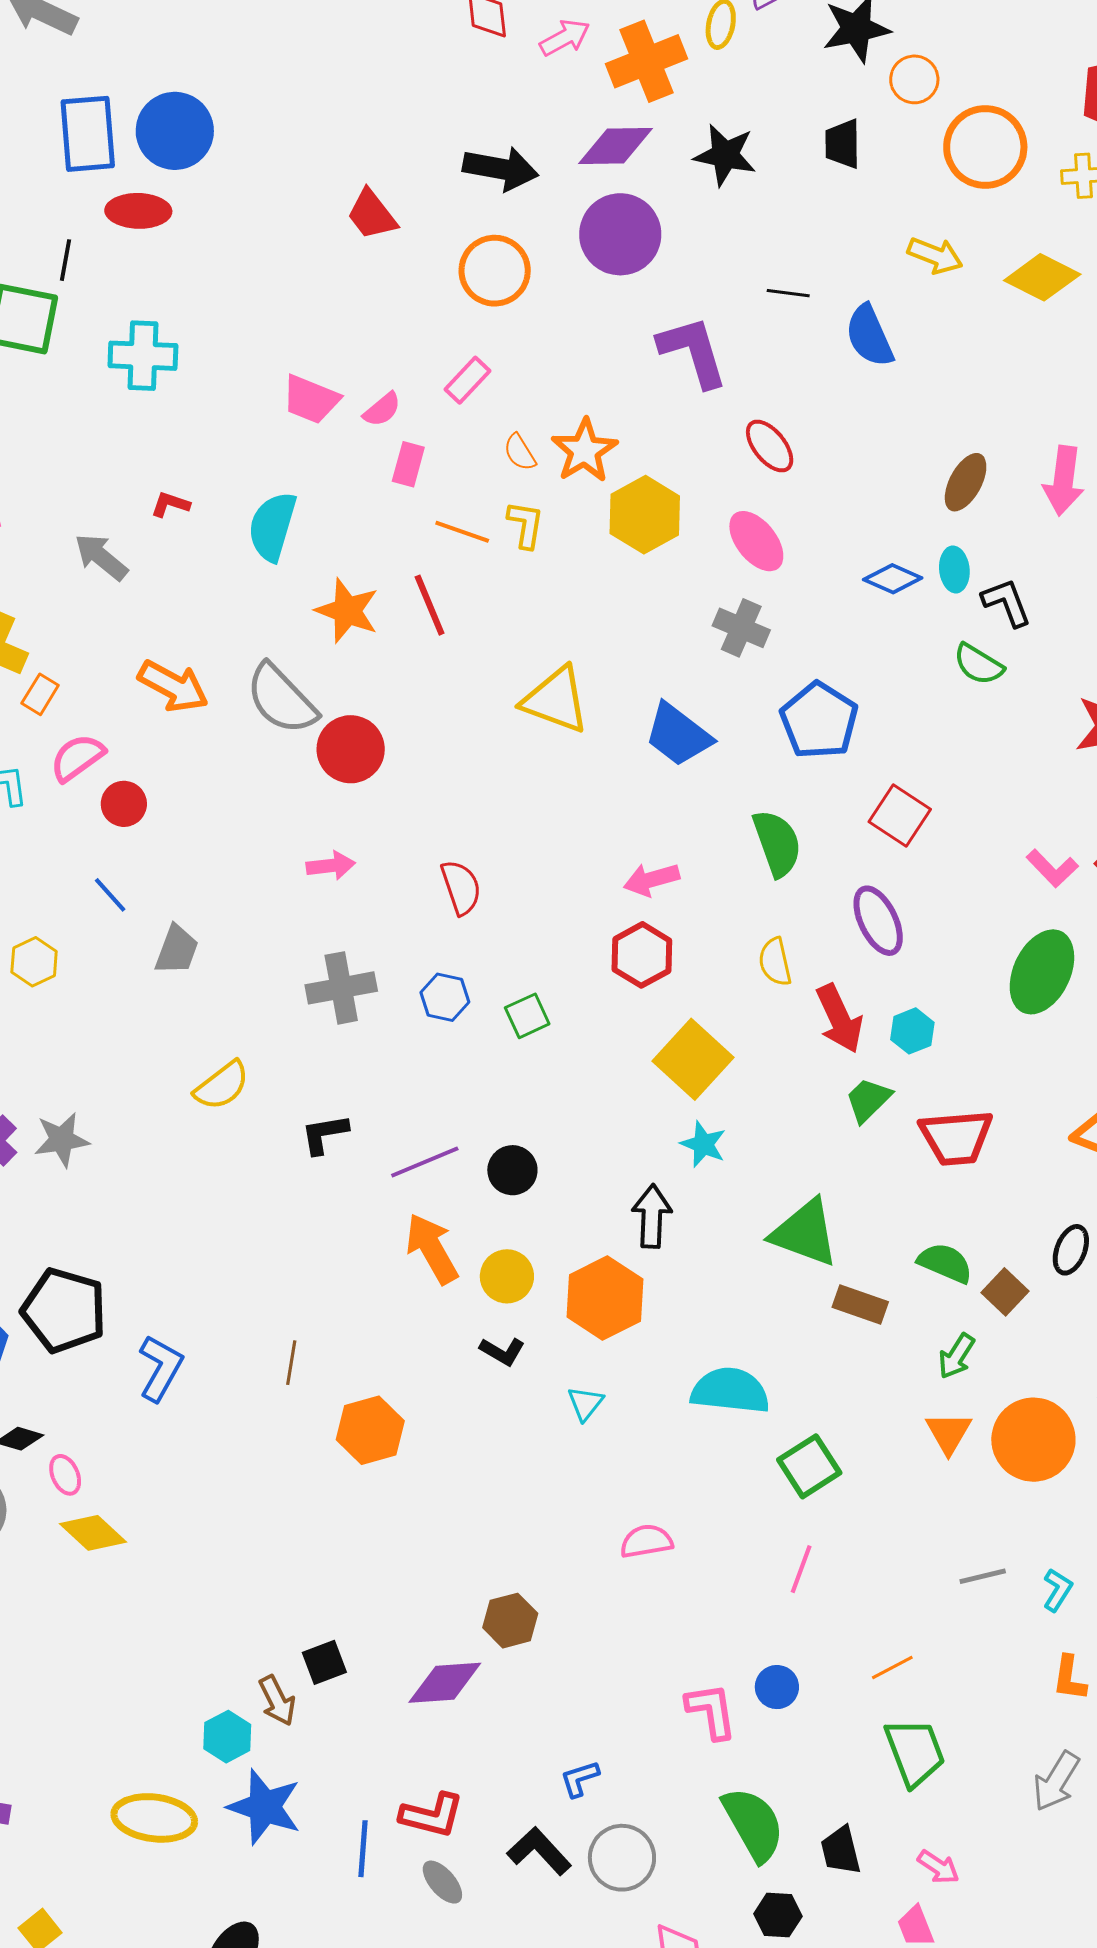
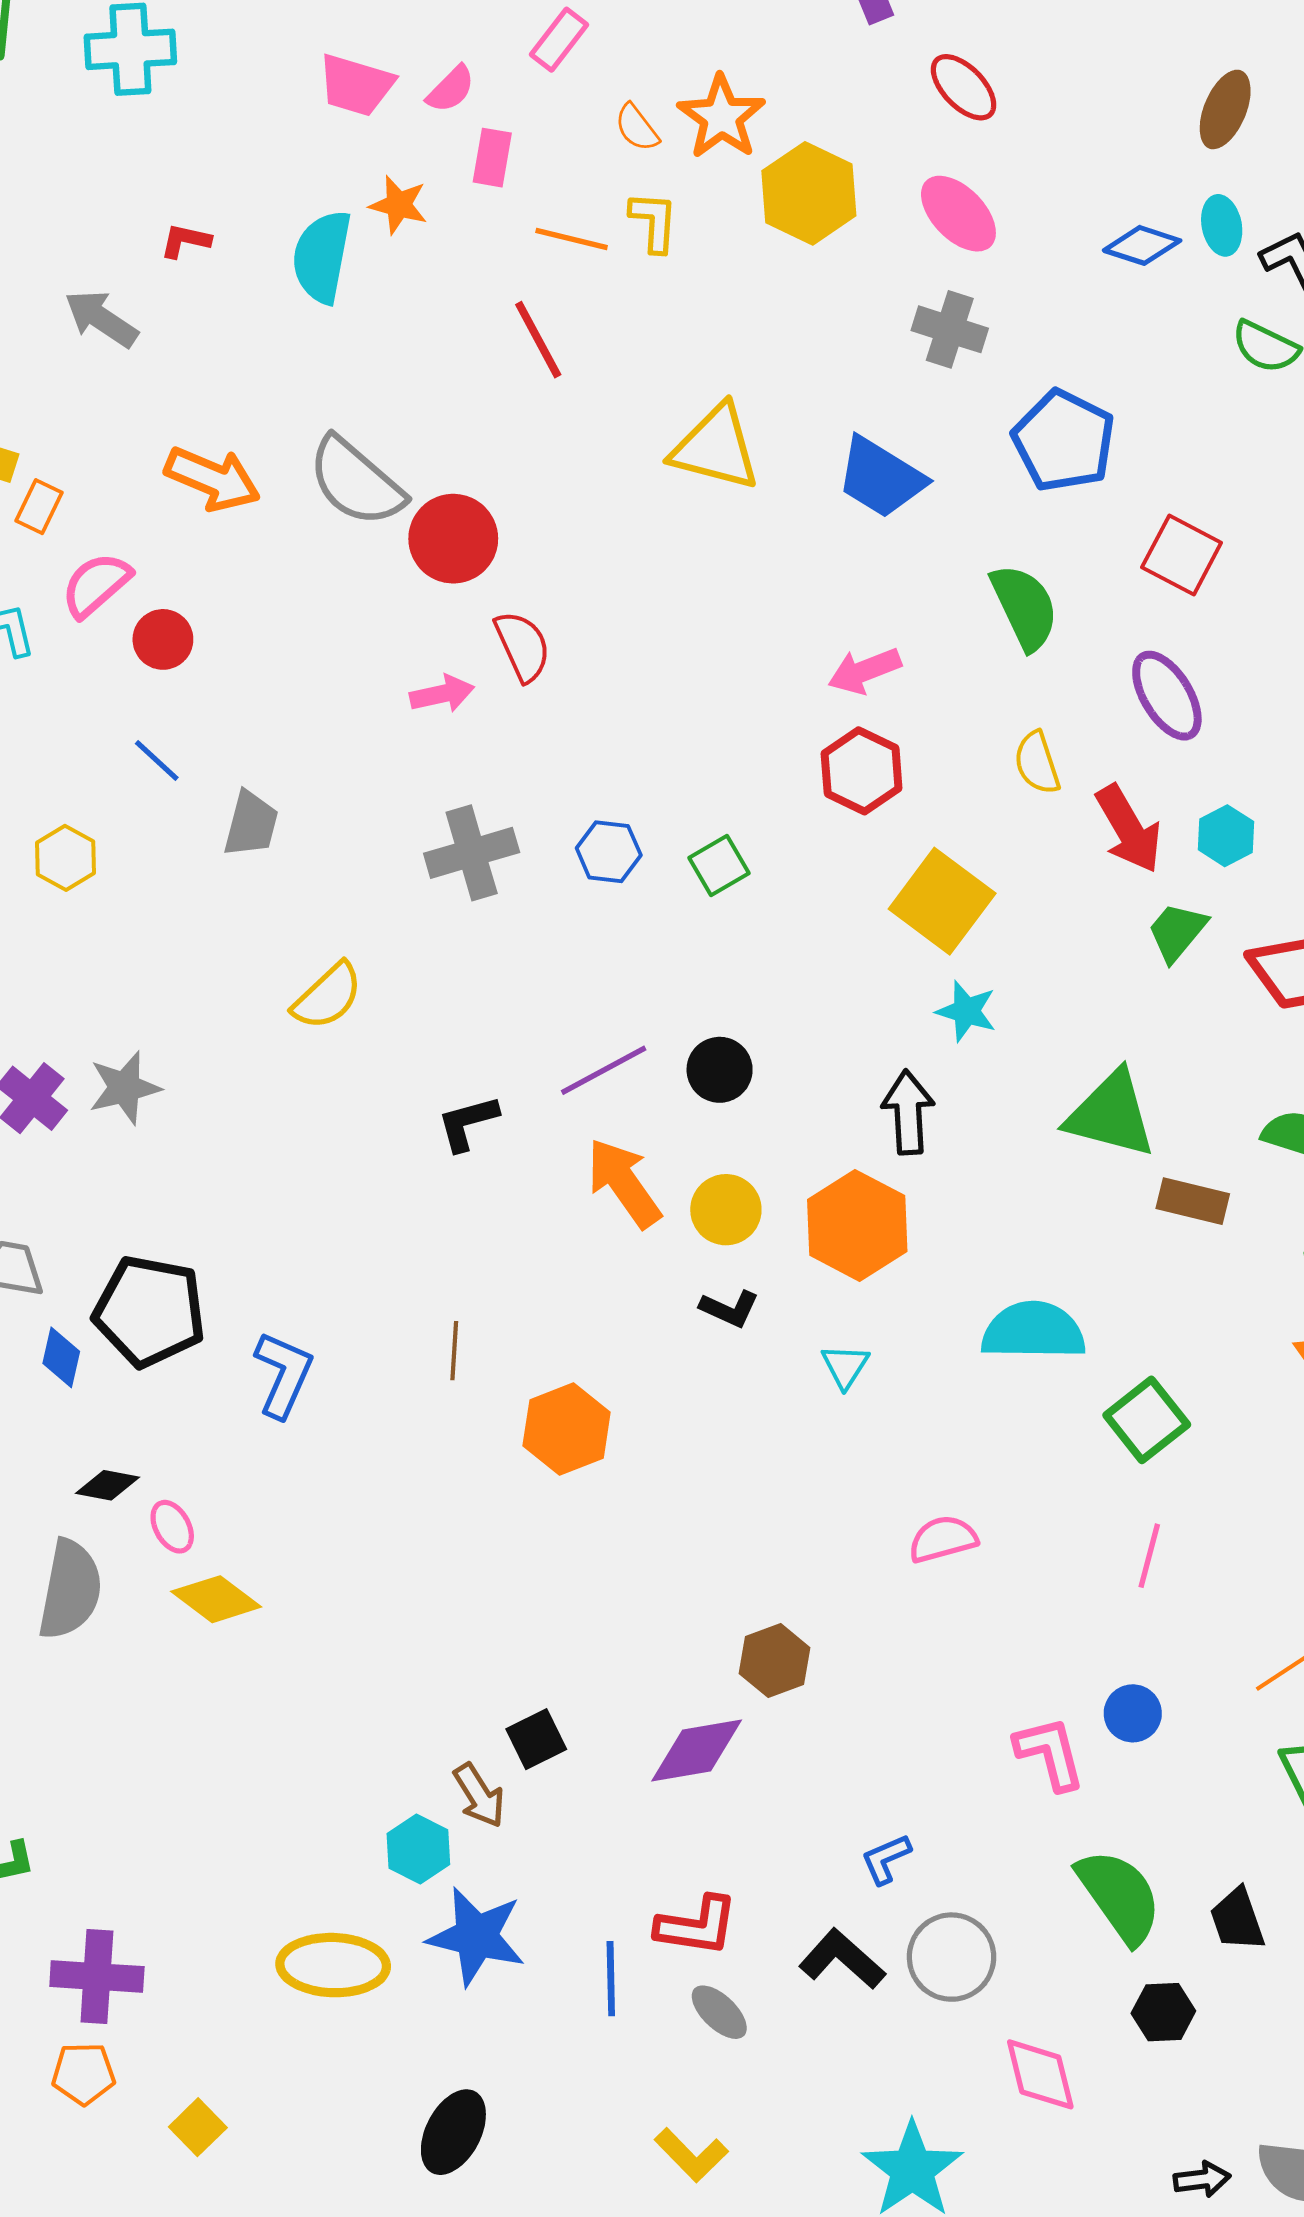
orange star: (347, 611) -> (399, 205), moved, size x0.7
red semicircle: (461, 887) -> (523, 646), moved
black L-shape: (325, 1134) -> (468, 1123), moved

